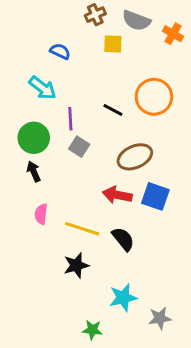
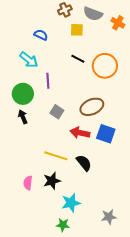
black line: (113, 110) -> (78, 59), moved
gray square: (79, 147) -> (57, 112), moved
pink semicircle: (41, 214) -> (28, 183), moved
cyan star: (123, 298) -> (71, 203), moved

